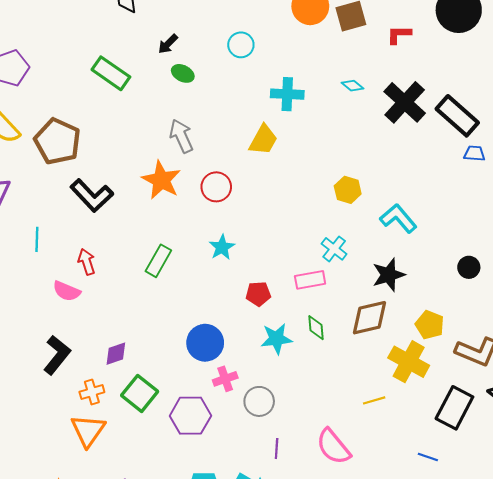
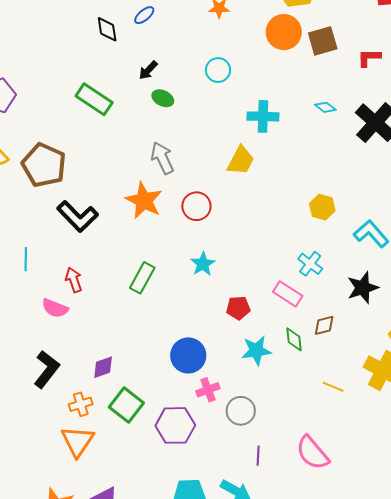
pink rectangle: (310, 280) -> (288, 294), turned 44
brown diamond: (369, 318) -> (324, 325), moved, size x0.6
yellow line: (374, 400) -> (333, 387), moved, turned 40

